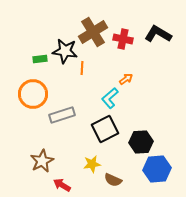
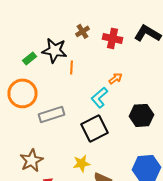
brown cross: (93, 32) -> (82, 31), size x0.5
green rectangle: (40, 59) -> (30, 58), turned -32
black hexagon: (141, 142) -> (142, 115), moved

